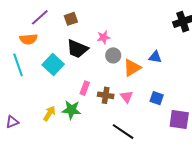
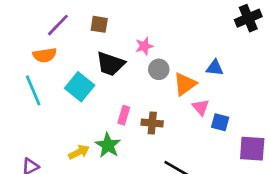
brown square: (71, 19) -> (99, 24), turned 32
pink triangle: (127, 97) -> (201, 107), moved
green star: (71, 110) -> (108, 145), turned 30
yellow arrow: (49, 113) -> (79, 152), turned 35

